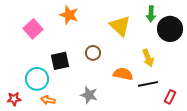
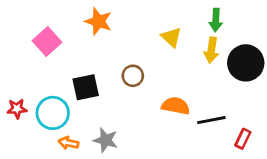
yellow triangle: (120, 26) -> (171, 37), size x0.7
black circle: (170, 29) -> (246, 63), moved
yellow arrow: (148, 58) -> (211, 50), moved, turned 30
gray star: (89, 95) -> (106, 140), moved
red star: (14, 99) -> (17, 109), moved

